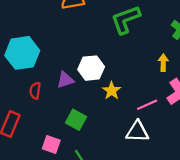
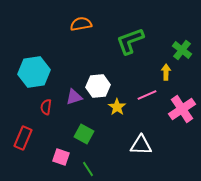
yellow arrow: (163, 63) -> (166, 72), moved
pink line: (147, 105) -> (147, 95), moved

